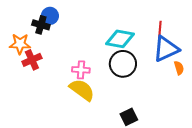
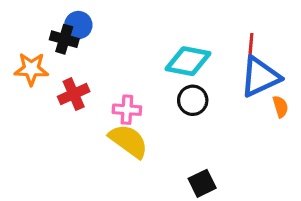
red cross: (32, 60) -> (74, 94), moved
black circle: (123, 64) -> (193, 100), size x0.7

